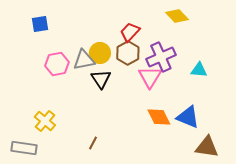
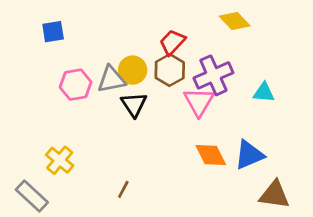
blue triangle: (188, 117) -> (249, 155), turned -45
gray rectangle: (24, 148) -> (32, 196), turned 35

